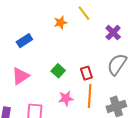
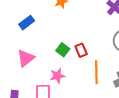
red rectangle: (86, 73) -> (81, 50), moved
pink star: (66, 98) -> (57, 76), moved

